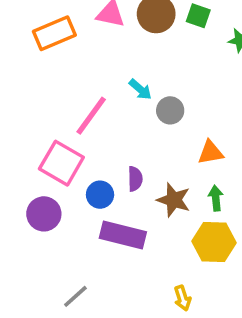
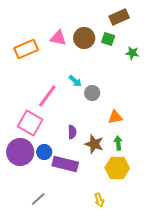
blue circle: (100, 195) -> (44, 152), moved
purple circle: (44, 214) -> (20, 152), size x1.4

